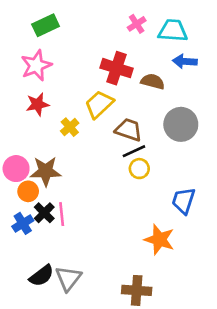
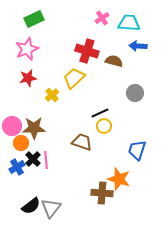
gray circle: (181, 124) -> (135, 93), size x0.7
brown trapezoid: (129, 130) -> (82, 142), moved
brown cross: (137, 290) -> (102, 193), moved

